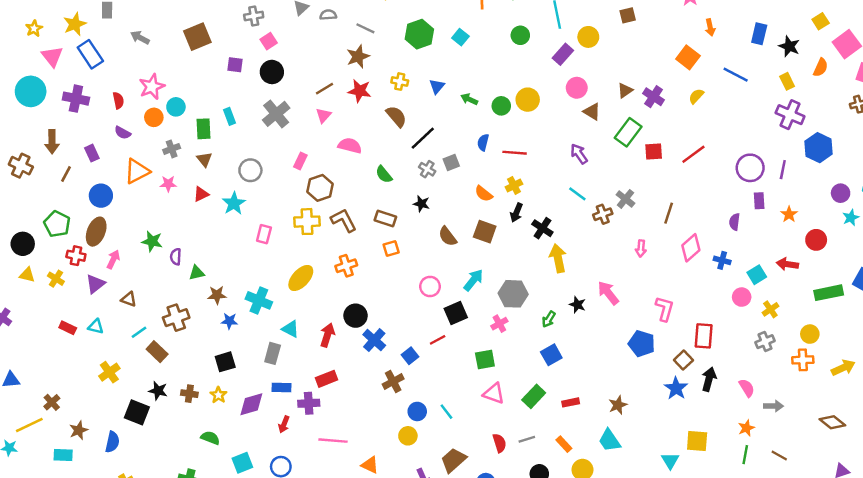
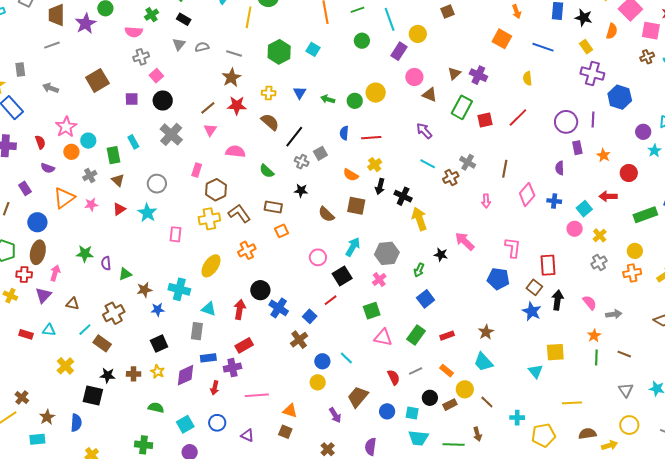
yellow semicircle: (696, 96) -> (527, 78), moved, turned -40

